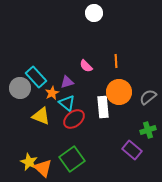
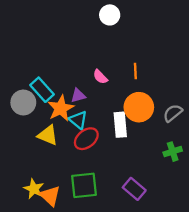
orange star: (52, 93) -> (61, 108), size x1.6
purple rectangle: (132, 150) -> (134, 189), moved
green square: (72, 159) -> (84, 185), turned 30

